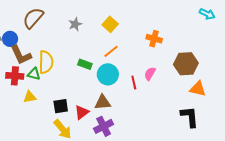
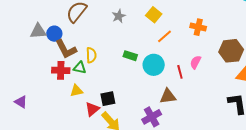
orange line: (111, 51) -> (165, 36), moved
yellow semicircle: (46, 62) -> (91, 55), size x0.7
brown triangle: (103, 102) -> (168, 96), moved
red triangle: (82, 112) -> (92, 109), moved

